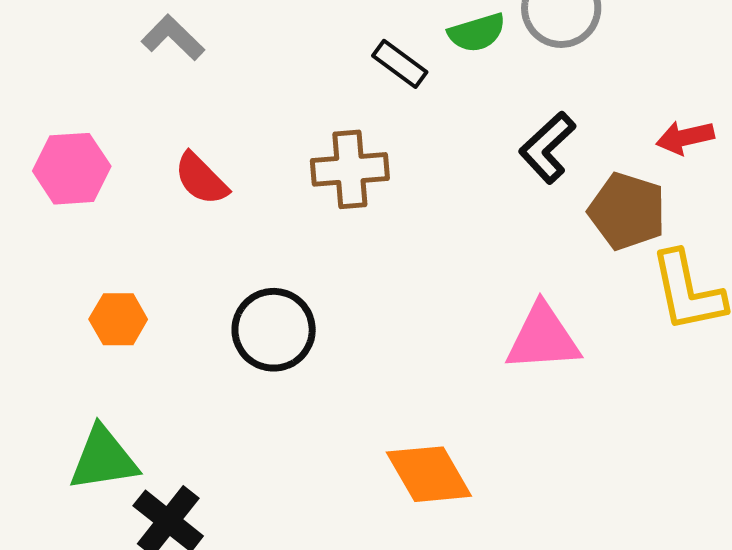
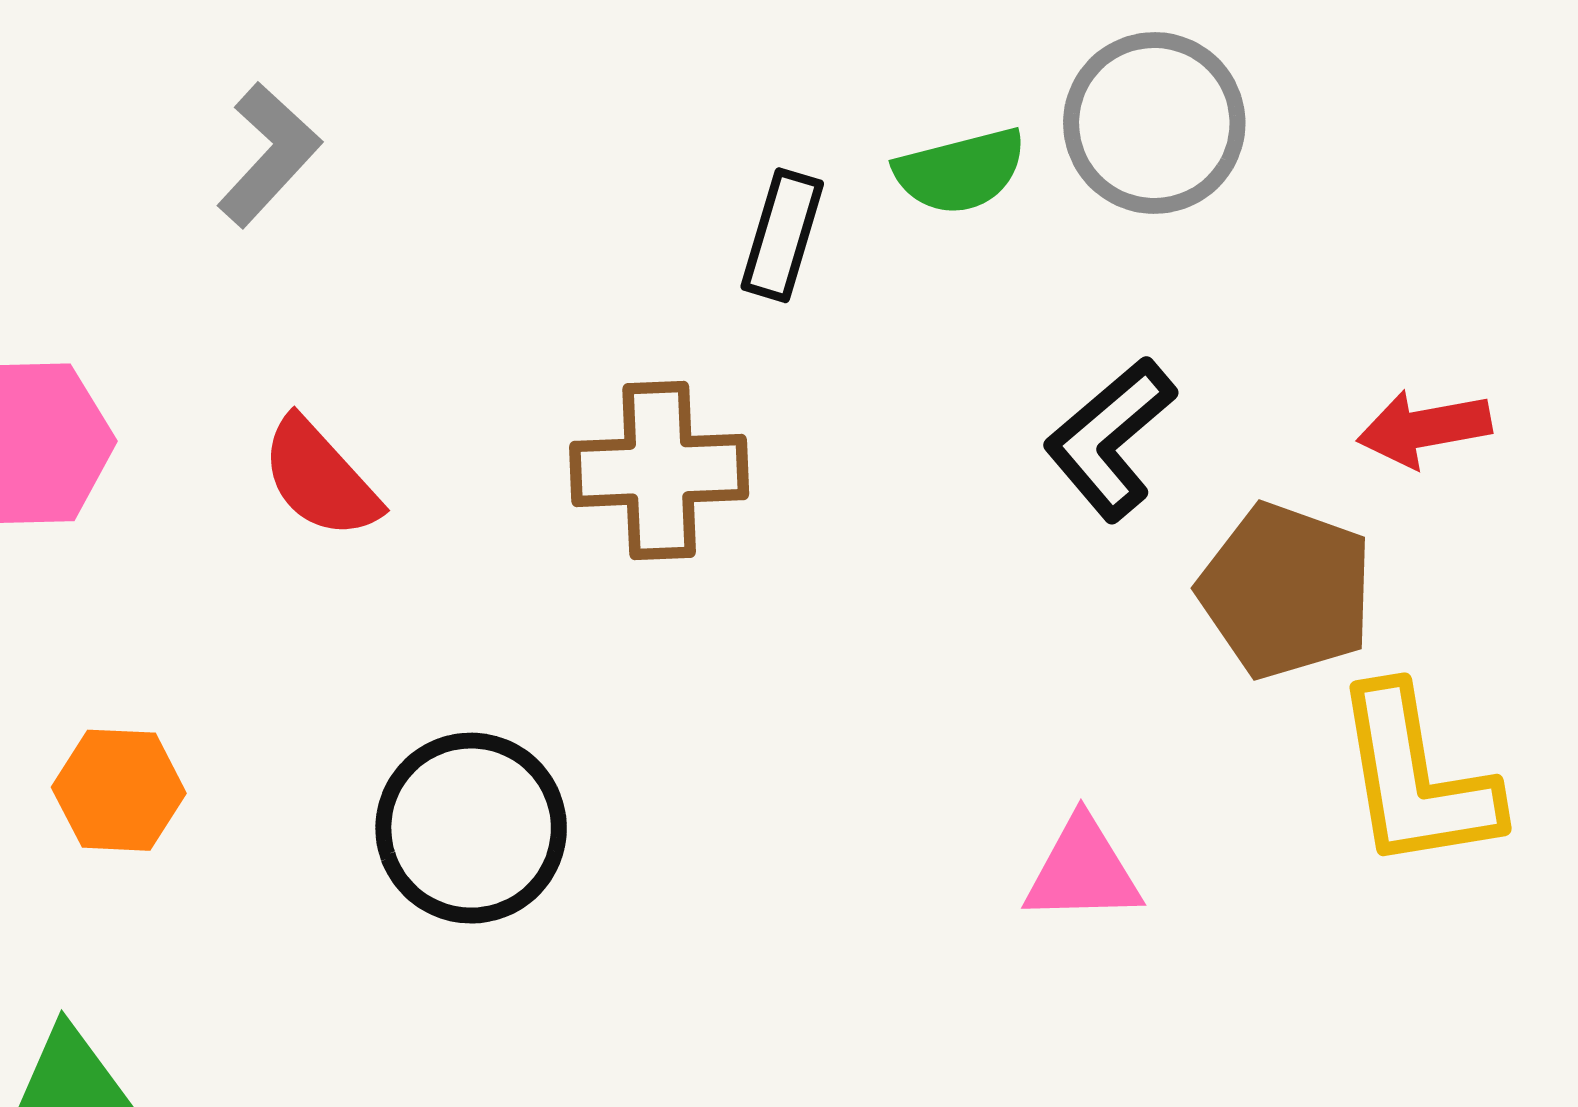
gray L-shape: (173, 38) -> (269, 155), turned 86
black rectangle: (400, 64) -> (782, 235), turned 68
pink triangle: (543, 338) -> (1083, 871), size x0.7

